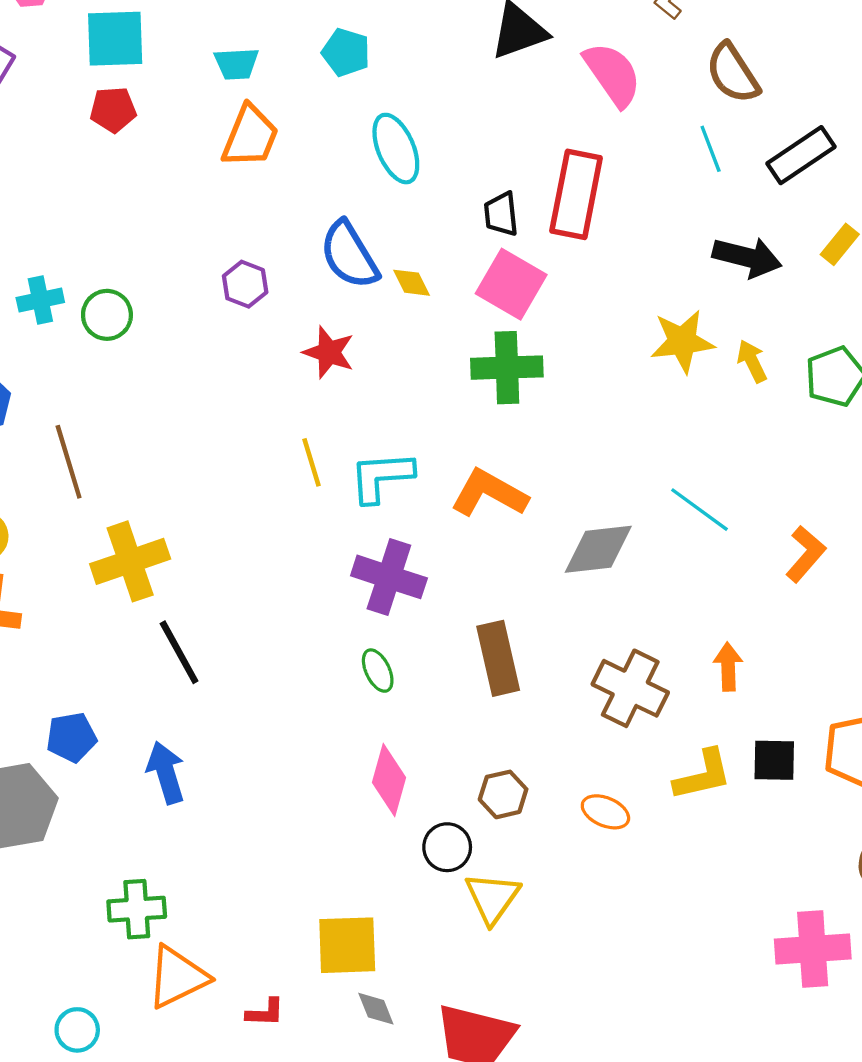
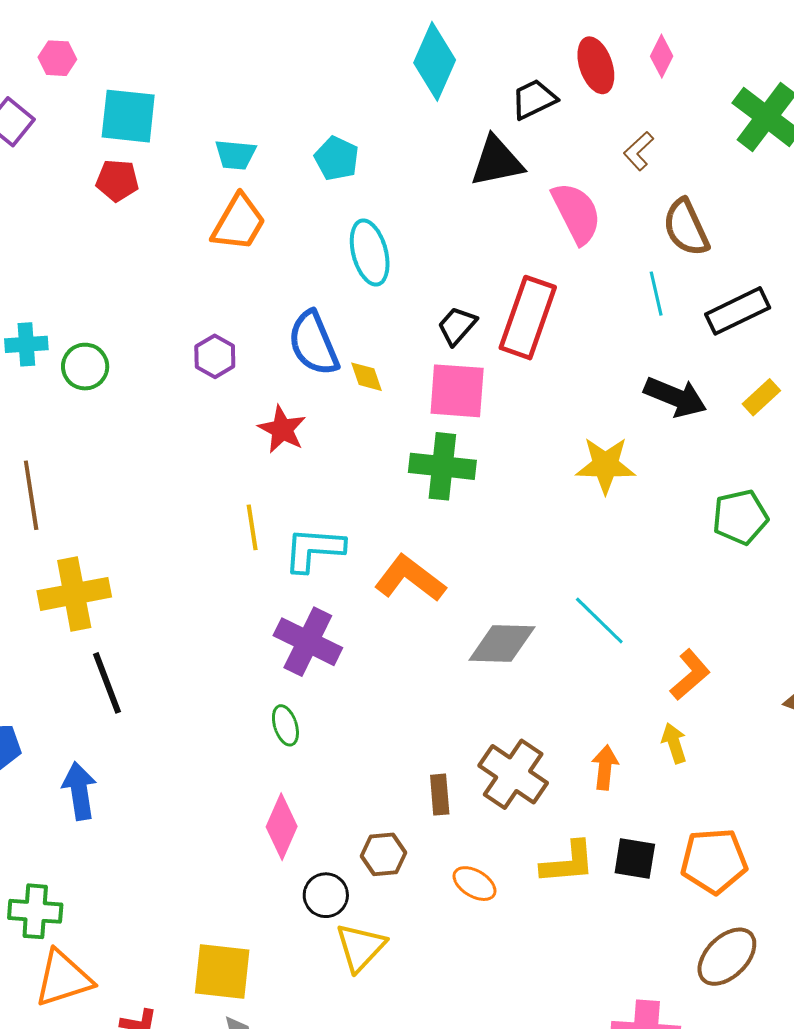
black trapezoid: (501, 214) -> (457, 326), turned 39
pink square: (511, 284) -> (457, 391), turned -34
yellow arrow: (752, 361) -> (674, 743), moved
brown rectangle: (498, 658) -> (440, 795), moved, size x0.6

